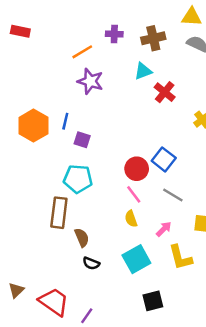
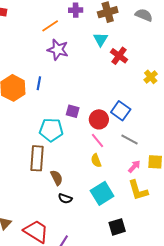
cyan triangle: (143, 71) -> (101, 39), turned -35
purple square: (82, 140) -> (73, 111), moved
pink arrow: (164, 229) -> (134, 166), moved

